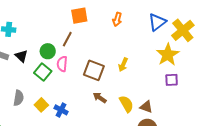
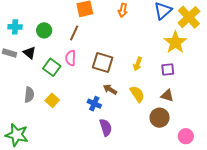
green circle: (48, 51) -> (44, 30), moved
yellow arrow: (123, 65) -> (138, 64), moved
purple square: (172, 80) -> (168, 69), moved
brown triangle: (146, 107) -> (167, 96), moved
blue cross: (61, 110) -> (94, 104), moved

